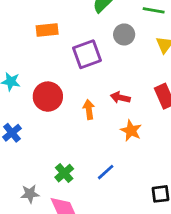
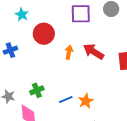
red arrow: (120, 98) -> (93, 52), size x1.5
orange star: (131, 131) -> (86, 101), moved

